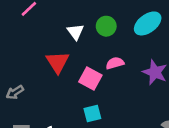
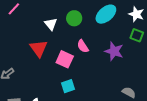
pink semicircle: (115, 63) -> (83, 46), turned -104

